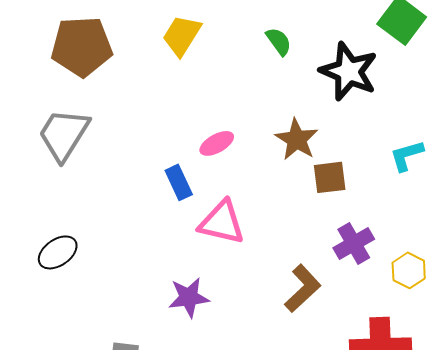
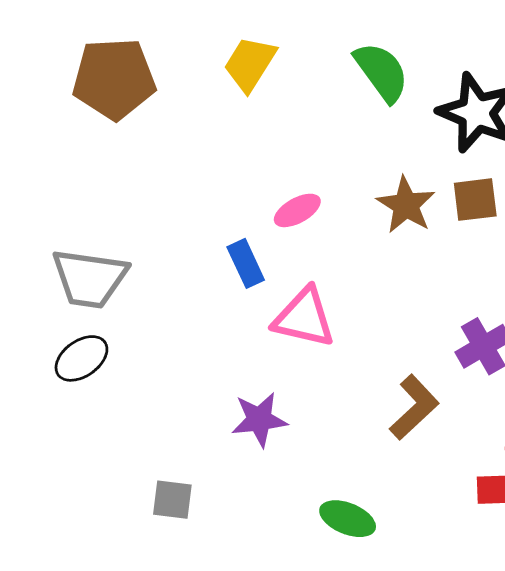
green semicircle: (279, 41) -> (382, 72), size x1.6
gray trapezoid: (64, 134) -> (90, 278), moved, turned -114
brown square: (330, 177) -> (475, 200), moved

